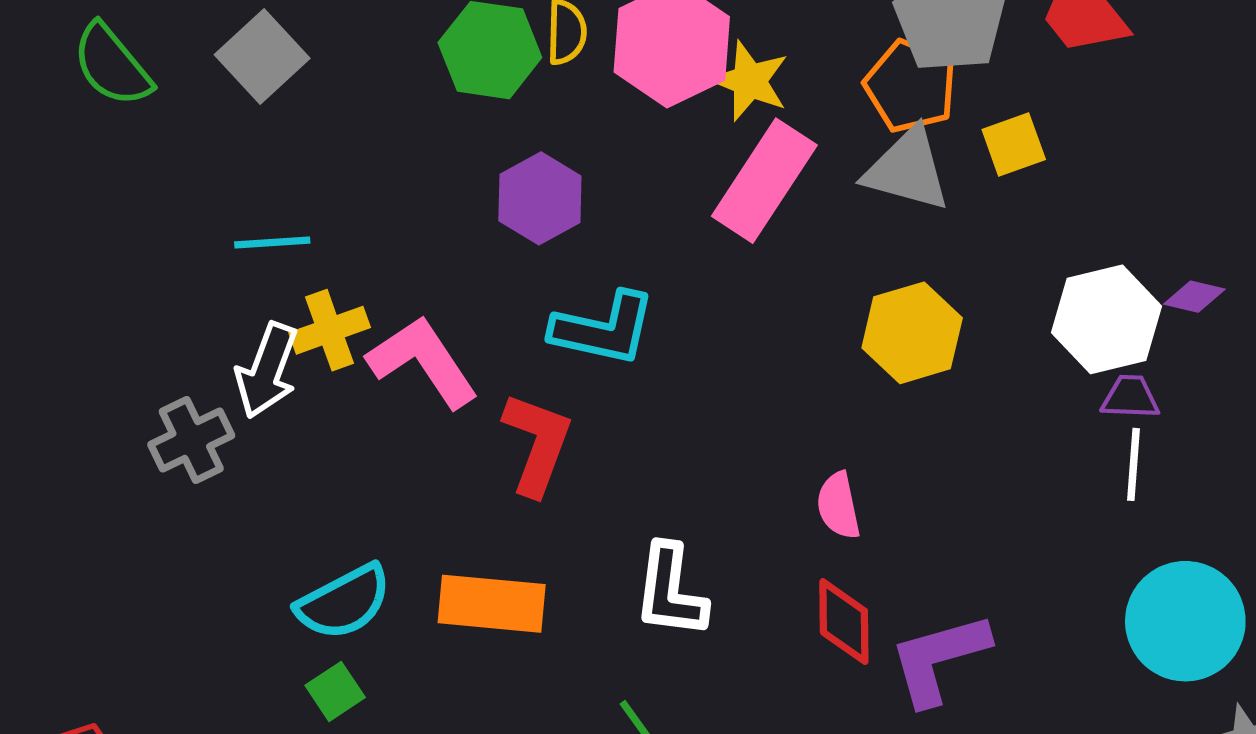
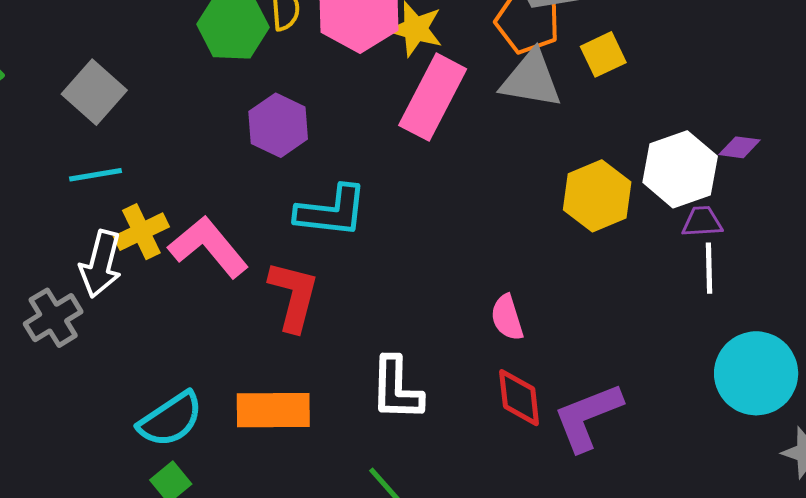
gray square: (262, 57) -> (94, 92), moved
yellow hexagon: (912, 333) -> (597, 196), moved

